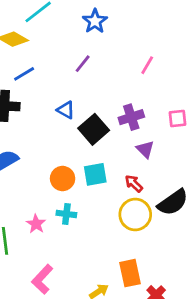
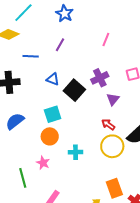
blue line: (24, 74) -> (31, 56), moved, turned 42
purple triangle: (145, 149) -> (113, 99), turned 32
cyan square: (95, 174) -> (53, 114), moved
orange circle: (63, 179) -> (50, 136), moved
cyan cross: (66, 214) -> (76, 152), moved

